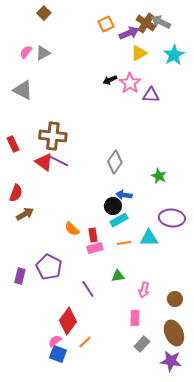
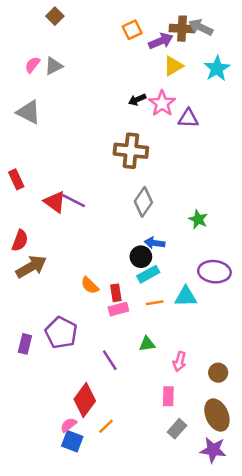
brown cross: (146, 23) -> (182, 29), turned -30
brown cross: (53, 136) -> (131, 151), moved
brown arrow: (25, 214) -> (31, 267), size x1.4

